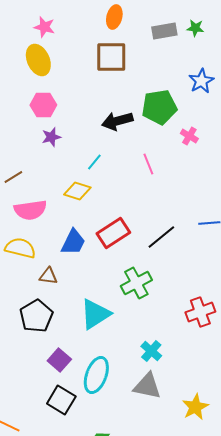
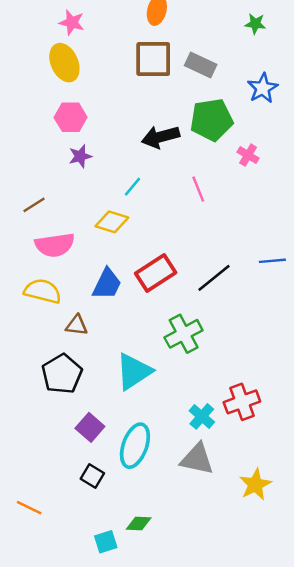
gray rectangle: (164, 31) -> (201, 65), moved, turned 35
red cross: (200, 312) -> (242, 402), moved
black square: (61, 400) -> (92, 476), size x0.7

